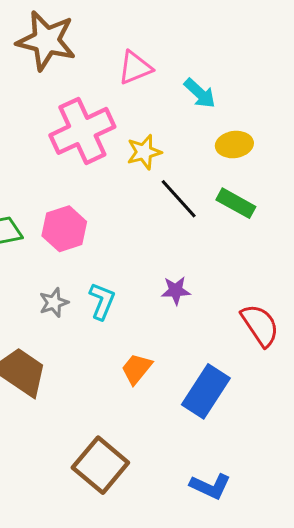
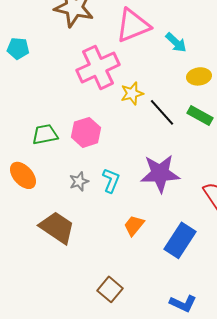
pink triangle: (135, 68) -> (133, 25), size x1.5
yellow star: (144, 152) -> (132, 93), moved
purple star: (176, 291) -> (160, 173), size x2.0
brown square: (100, 465) -> (110, 289), size x0.7

